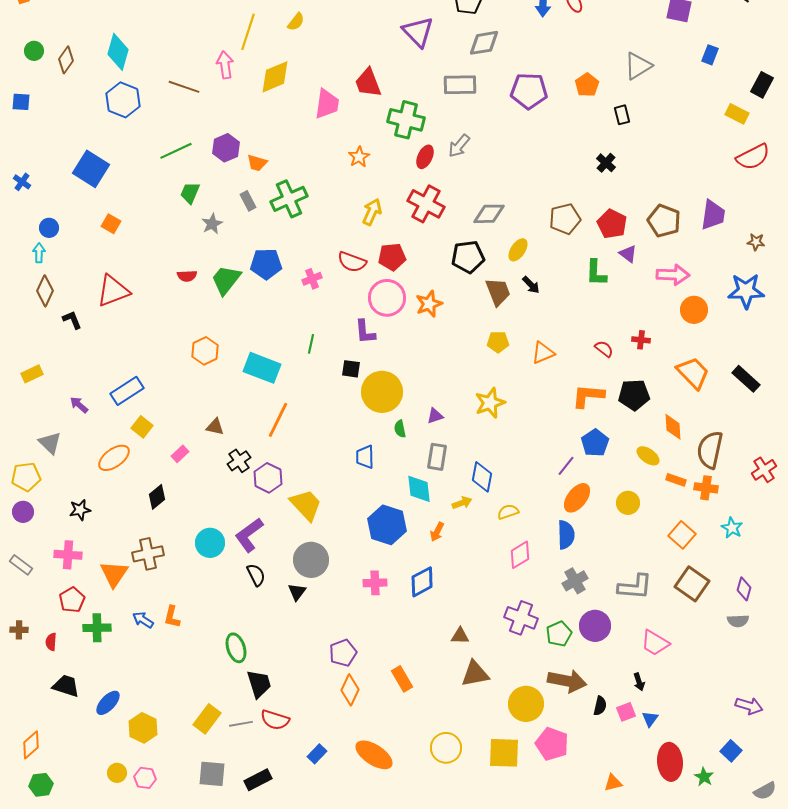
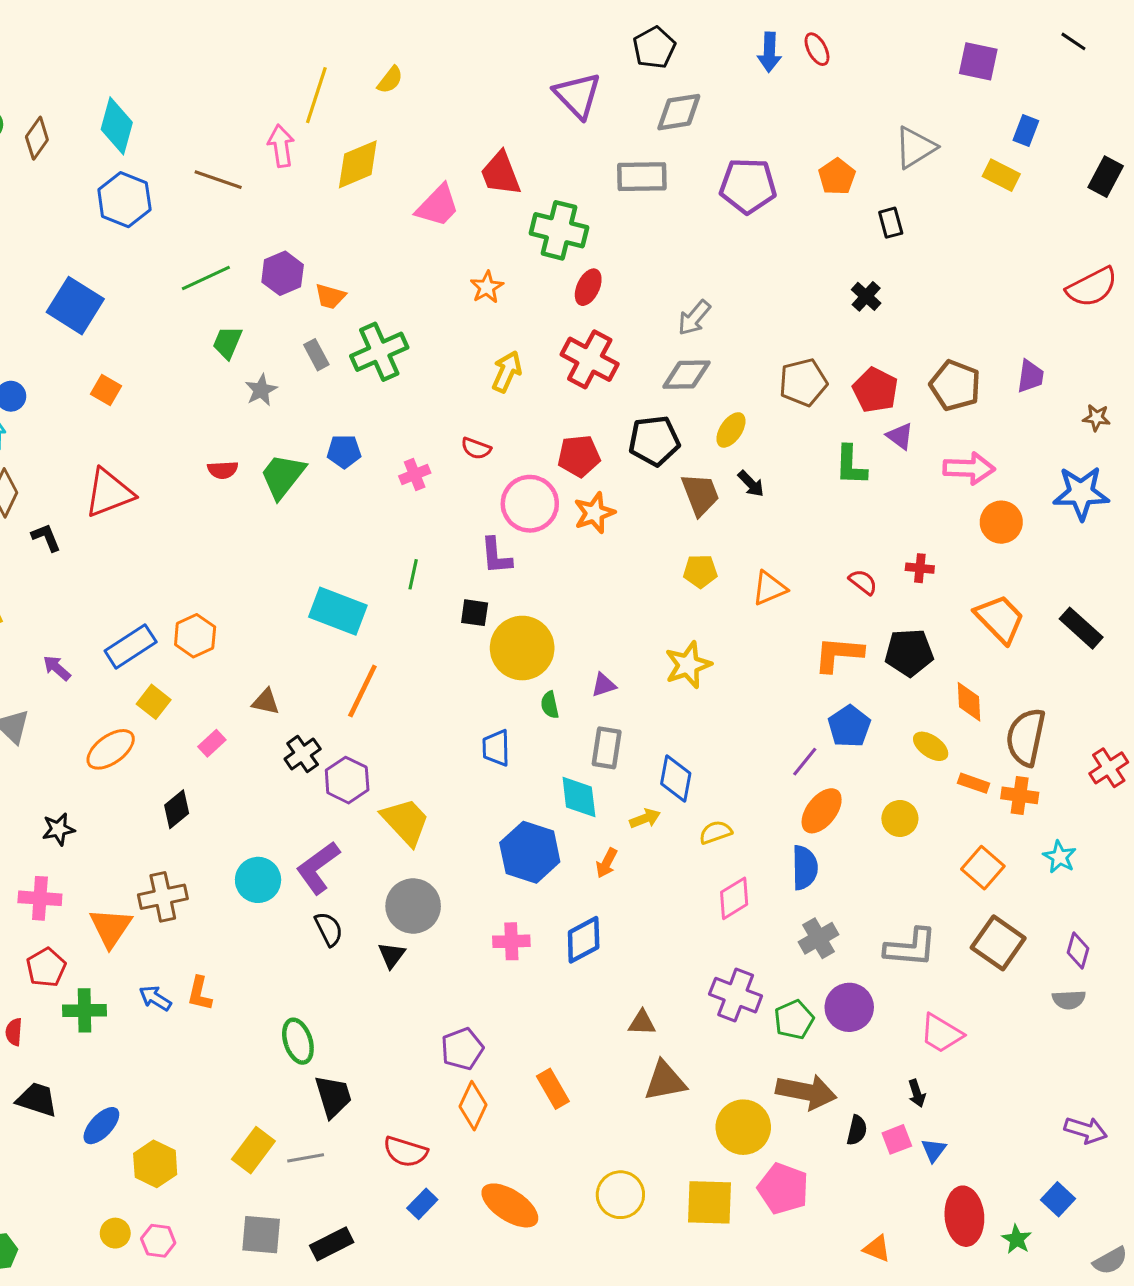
pink trapezoid: (327, 104) -> (438, 206), turned 36
yellow rectangle: (737, 114) -> (1001, 175), moved
gray arrow: (459, 146) -> (694, 318), moved
purple trapezoid: (713, 215) -> (1030, 376), size x0.7
red pentagon: (392, 257) -> (579, 456), moved
red semicircle: (352, 262) -> (476, 448), size x0.7
blue pentagon: (266, 264) -> (344, 451), size x0.7
orange hexagon: (205, 351) -> (195, 636), moved
red semicircle: (275, 720) -> (405, 1152), moved
orange triangle: (613, 783) -> (877, 1248), turned 36

